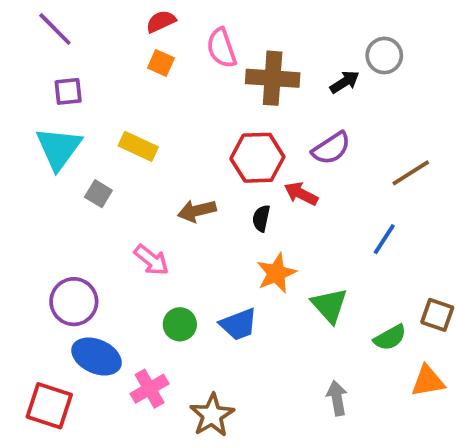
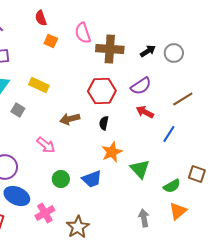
red semicircle: (161, 21) -> (41, 18), moved, turned -84
gray circle: (384, 55) -> (174, 53), moved
red arrow: (301, 194) -> (145, 112), moved
orange triangle: (428, 381) -> (178, 211), moved, turned -30

